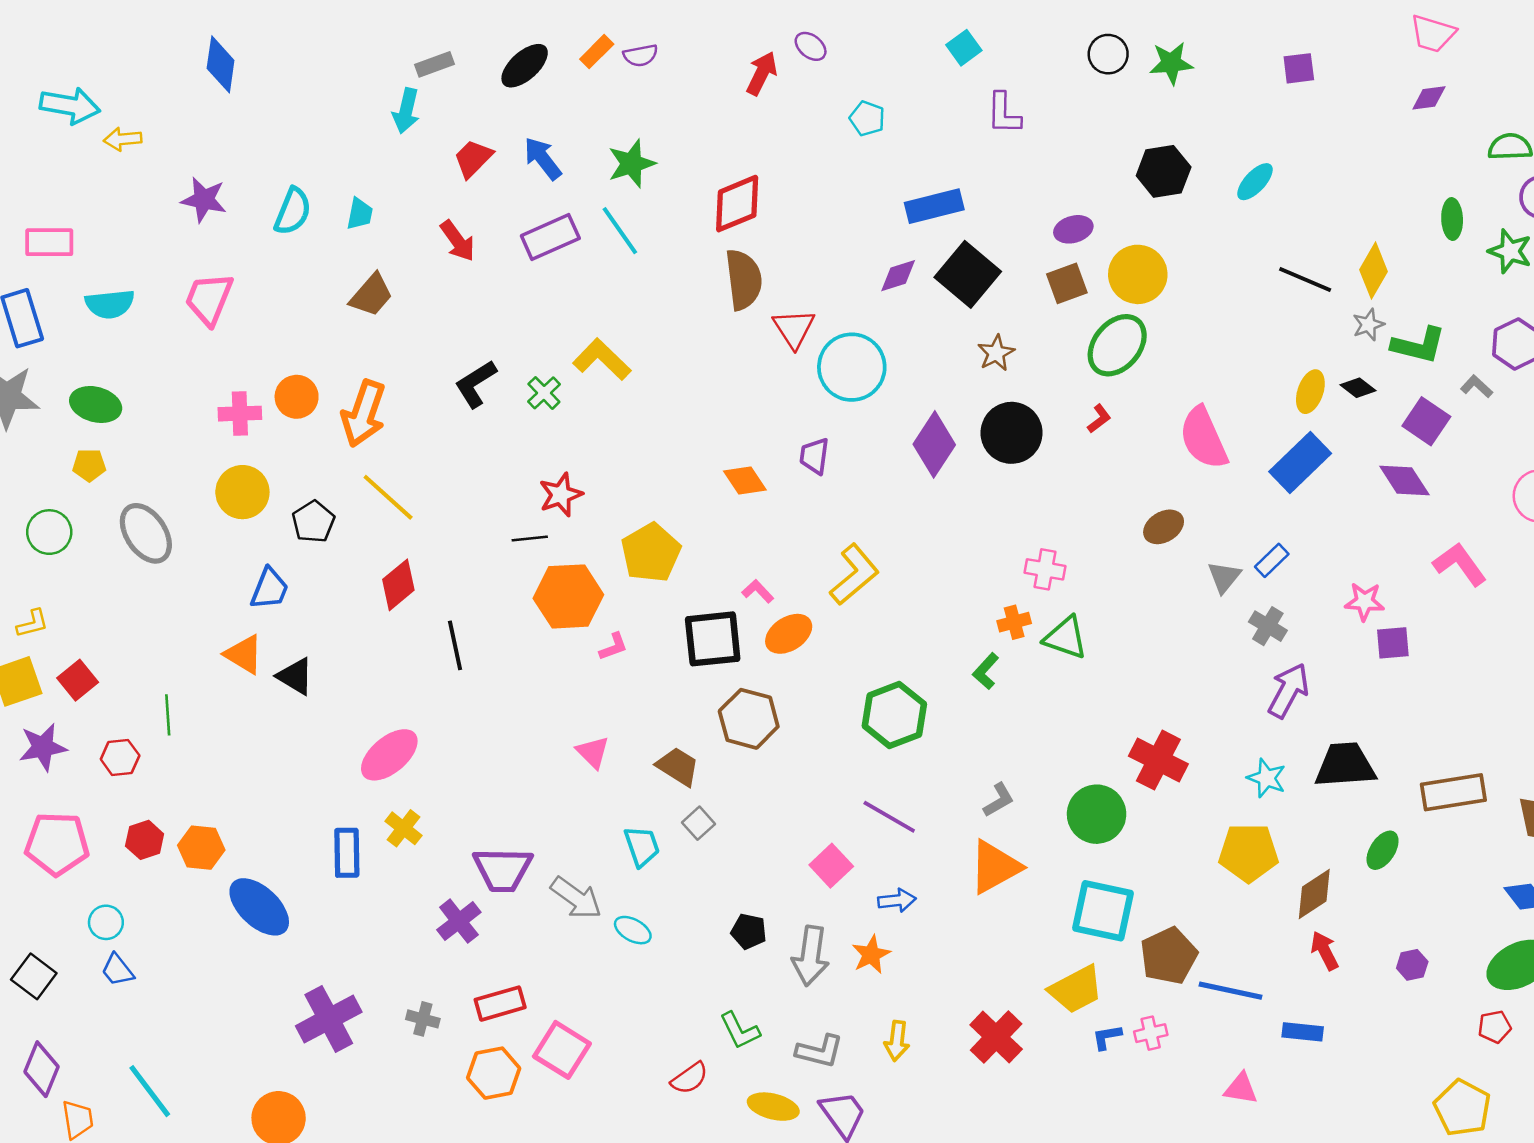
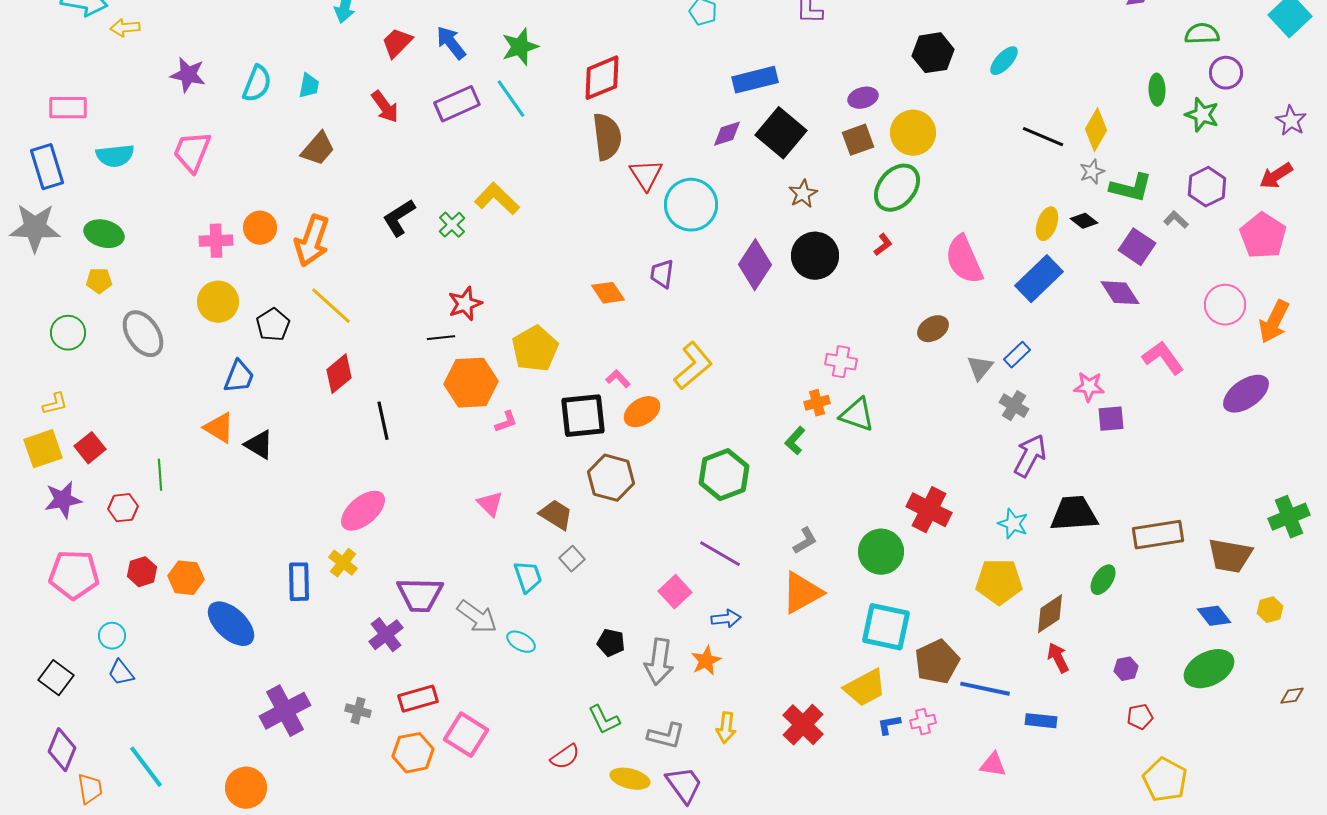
pink ellipse: (389, 755) -> (363, 511), moved
red pentagon: (1495, 1027) -> (1140, 717), moved

